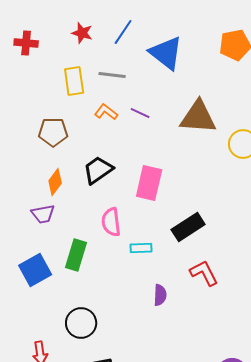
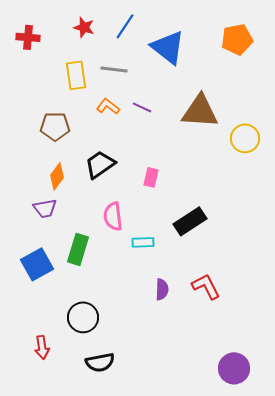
pink rectangle: (149, 183) -> (151, 177), size x0.6
red L-shape: (204, 273) -> (206, 286), moved

